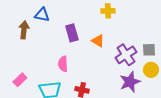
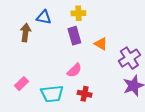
yellow cross: (108, 11) -> (78, 13), moved
pink semicircle: (63, 64) -> (74, 70), moved, turned -133

